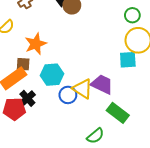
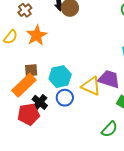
orange star: (36, 44) -> (37, 35), moved
blue circle: (68, 95) -> (65, 98), moved

